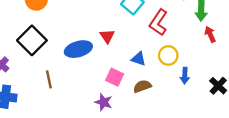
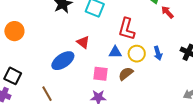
red L-shape: (158, 22) -> (127, 29), moved
black square: (32, 40) -> (13, 76), moved, size x0.7
yellow circle: (168, 55) -> (137, 54), moved

